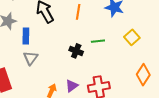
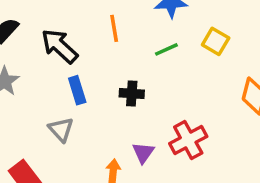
blue rectangle: (26, 36) -> (77, 90), moved
green line: (98, 41) -> (166, 49), moved

